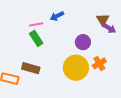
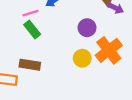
orange cross: (99, 63) -> (109, 50), size x1.6
yellow circle: (76, 68) -> (82, 58), size x0.6

